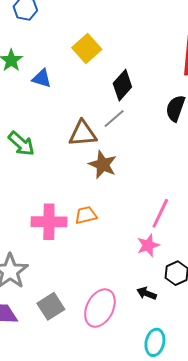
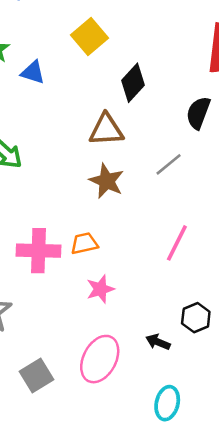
gray line: (114, 118) -> (169, 164), moved
brown triangle: (83, 134) -> (106, 130), moved
pink star: (148, 245) -> (100, 289), moved
gray square: (51, 306) -> (37, 375), moved

